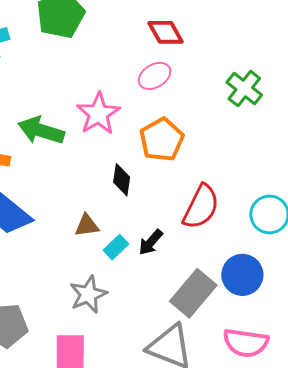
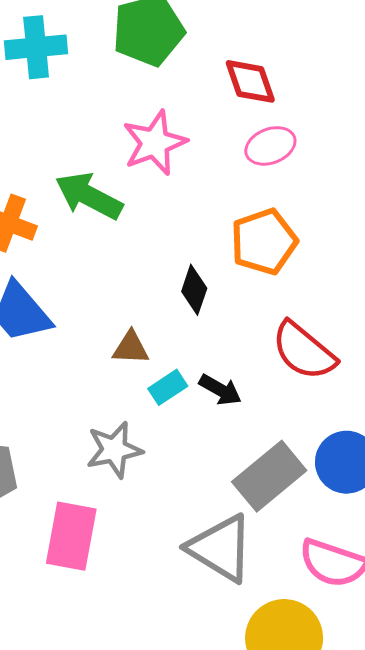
red diamond: (165, 32) -> (250, 81), moved
pink star: (98, 114) -> (155, 143), moved
red semicircle: (201, 207) -> (304, 351), turned 93
black arrow: (151, 242) -> (220, 390), turned -112

